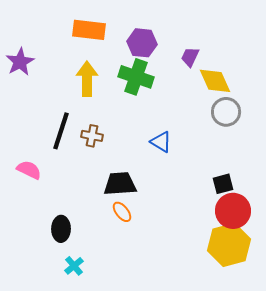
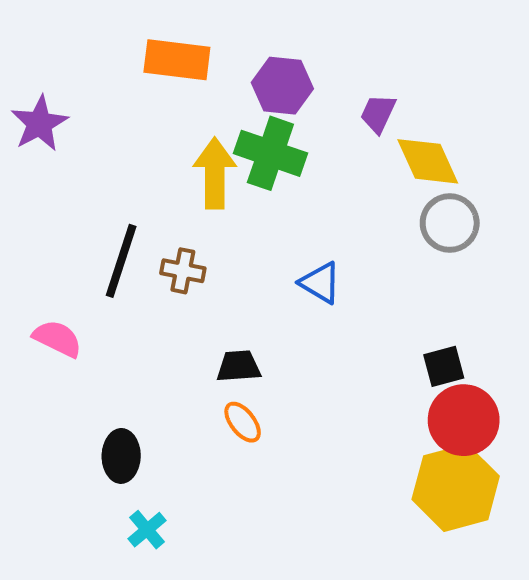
yellow arrow: (87, 79) -> (215, 173), moved
black trapezoid: (120, 184) -> (239, 366), size x0.7

